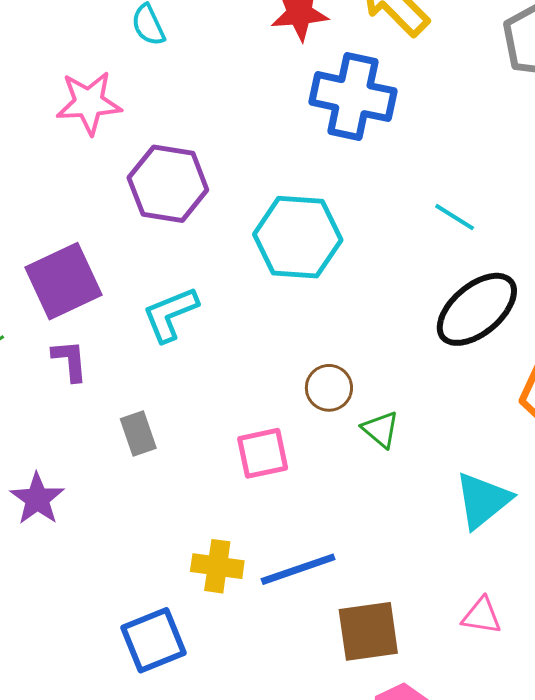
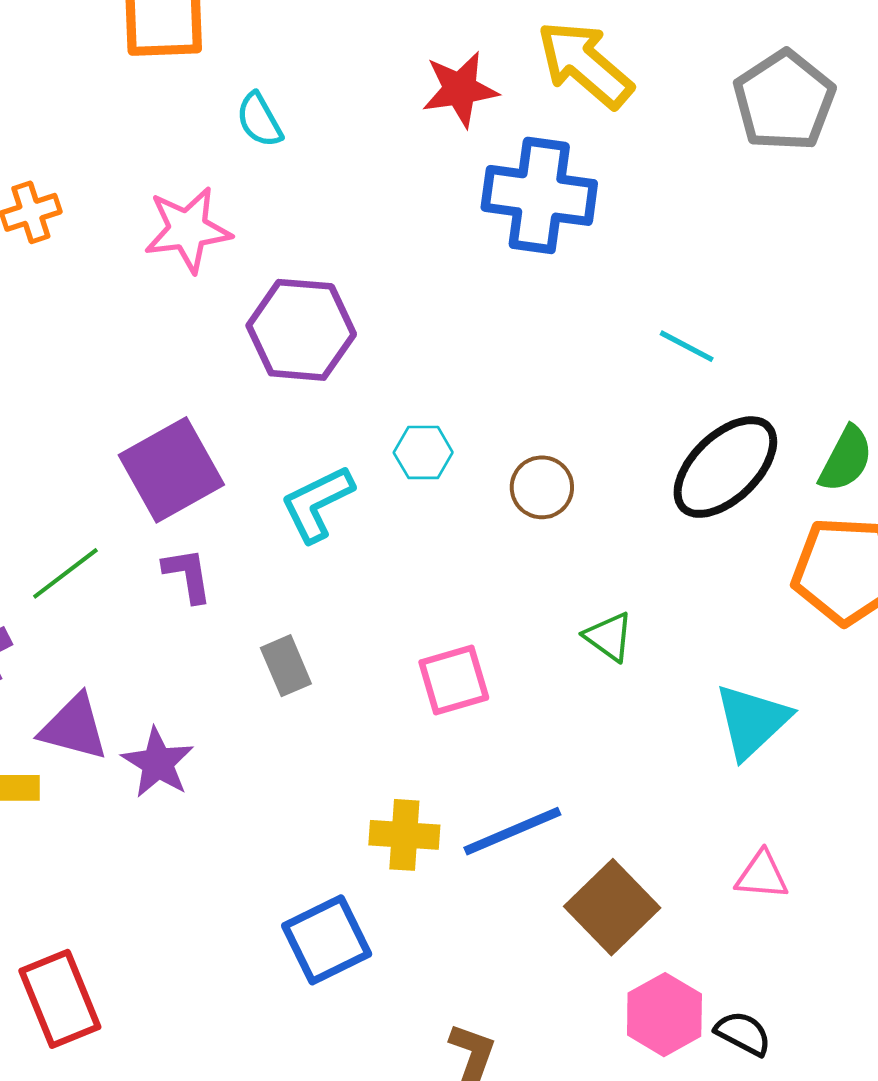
cyan hexagon: (298, 237) -> (423, 452), moved, size x0.5
brown circle: (329, 388) -> (542, 487), moved
brown square: (368, 631) -> (612, 907), turned -32

